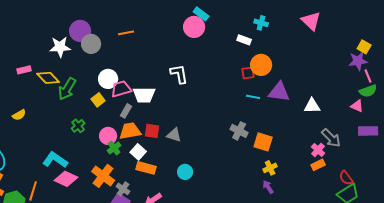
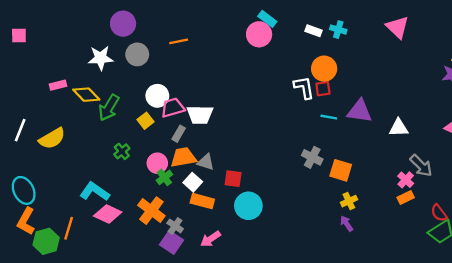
purple circle: (80, 31) -> (123, 24), moved
white rectangle: (244, 40) -> (313, 31), moved
orange circle: (261, 65) -> (324, 69), moved
white L-shape: (179, 74) -> (304, 88), moved
yellow semicircle: (19, 115) -> (52, 138), size x1.6
red square: (152, 131) -> (233, 179), moved
gray triangle: (174, 135) -> (206, 162), moved
cyan circle: (185, 172) -> (248, 206), size x1.5

